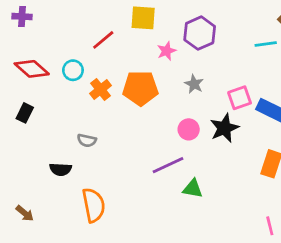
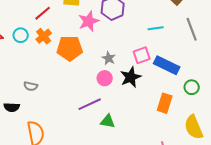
cyan line: (266, 44) -> (156, 28), moved
pink star: (167, 51) -> (89, 21), size x1.5
gray star: (194, 84) -> (109, 58), moved
orange cross: (100, 89) -> (44, 36), moved

